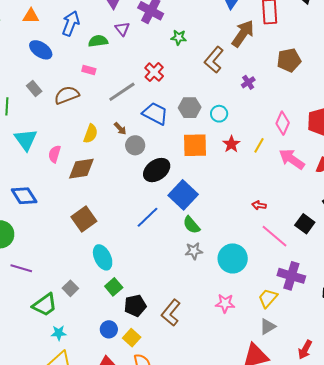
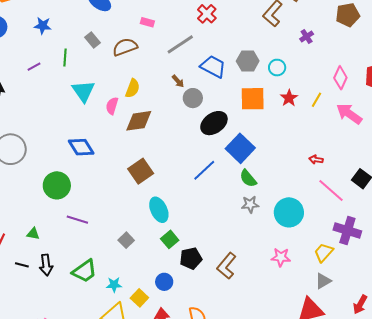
red cross: (154, 72) -> (207, 14), moved
yellow semicircle: (91, 134) -> (133, 88), moved
green trapezoid: (45, 305) -> (85, 271), moved
yellow square: (132, 338) -> (139, 298), moved

